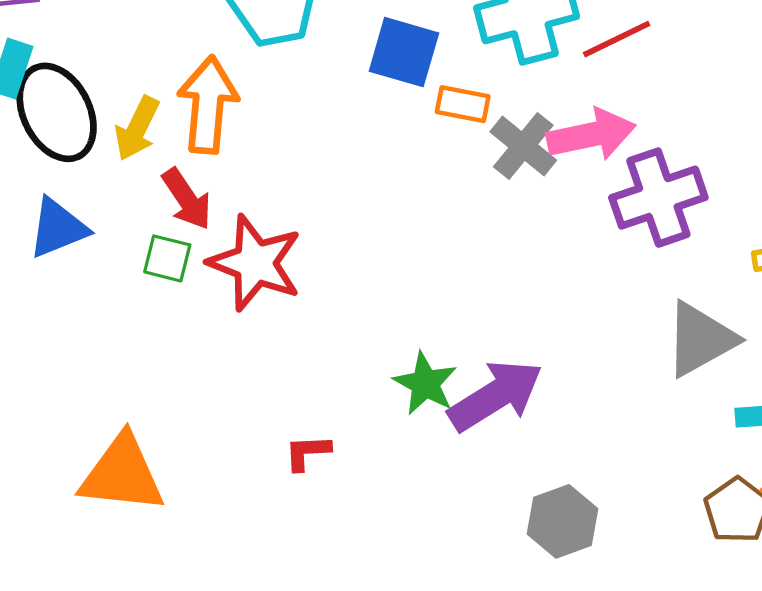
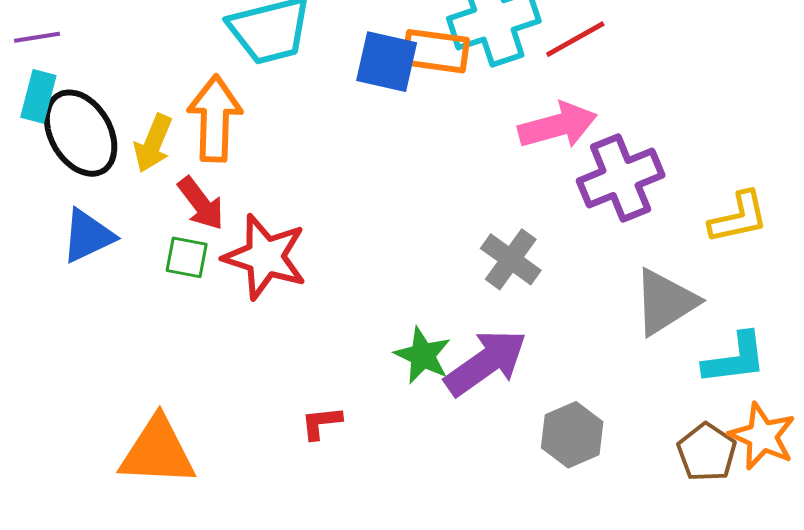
orange rectangle: (463, 104) -> (436, 51), moved, size x1.4
gray cross: (523, 146) -> (511, 259), moved
gray hexagon: (562, 521) -> (572, 435), moved

